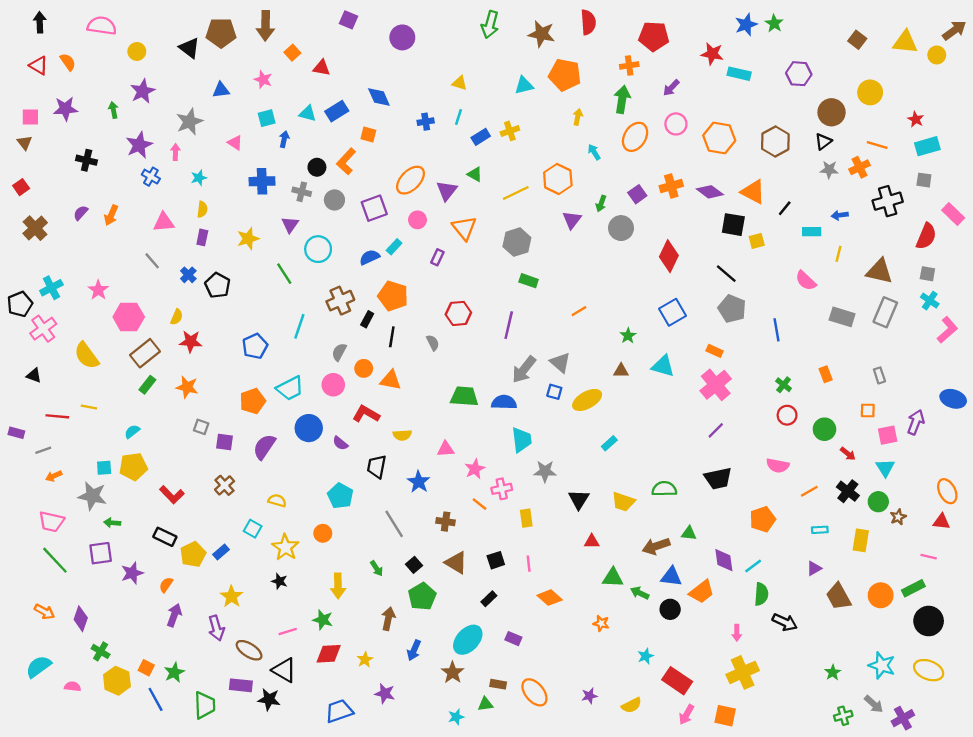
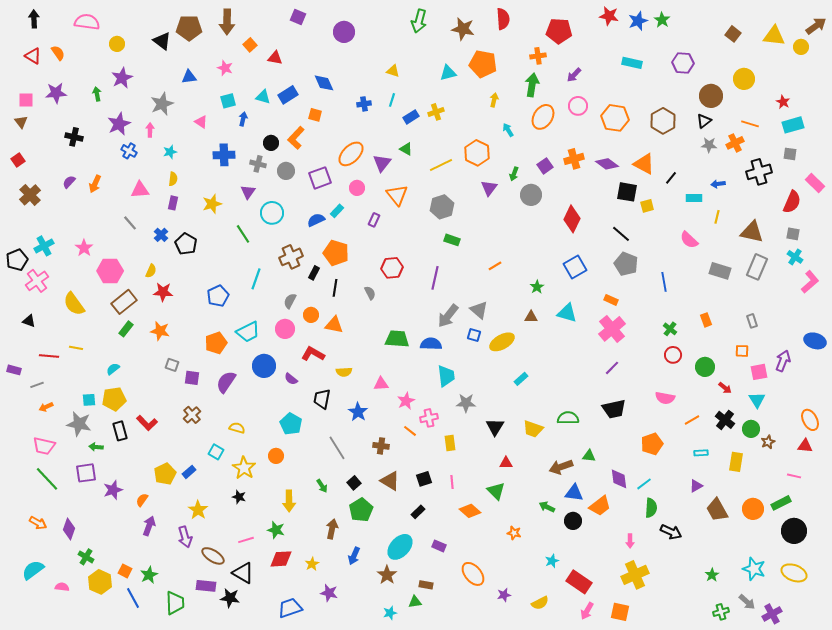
red star: (712, 54) -> (609, 16), moved
black rectangle: (165, 537) -> (120, 431), moved, turned 48
green triangle: (613, 578) -> (496, 491), moved, turned 42
orange ellipse: (534, 692) -> (473, 574), moved

